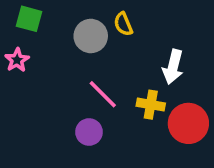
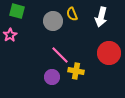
white arrow: (173, 67) -> (101, 17), moved
yellow cross: (151, 105) -> (76, 71), moved
red circle: (188, 123) -> (109, 53), moved

